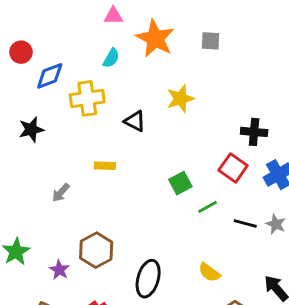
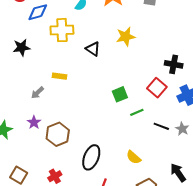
yellow rectangle: (105, 166) -> (60, 76), moved
purple star: (59, 270) -> (34, 122), moved

